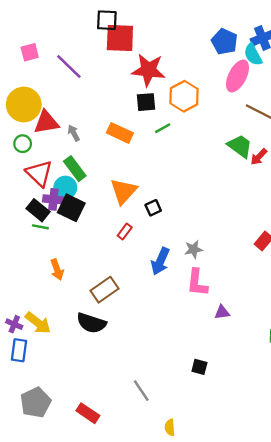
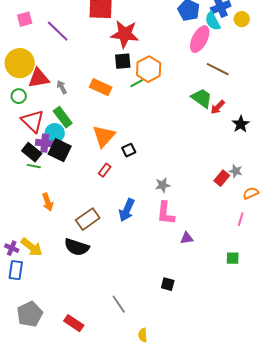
orange hexagon: (184, 96) -> (149, 69), moved
blue arrow: (160, 261) -> (127, 210), moved

